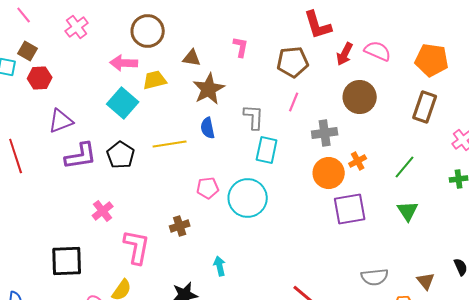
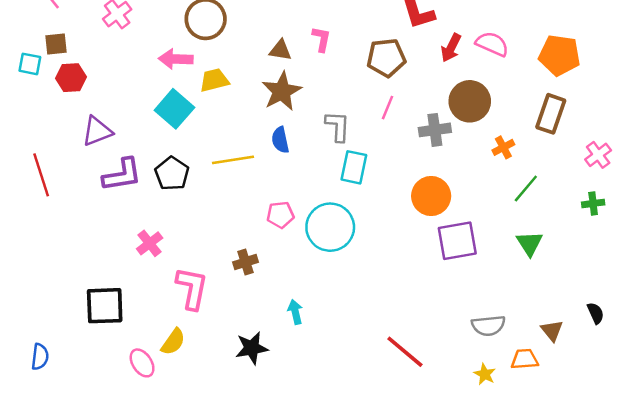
brown square: (28, 51) -> (56, 44), turned -36
brown triangle: (192, 58) -> (280, 50), moved
gray cross: (325, 133) -> (435, 130), moved
orange cross: (358, 161) -> (503, 147), moved

